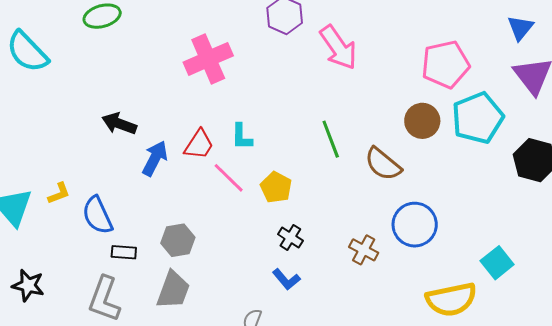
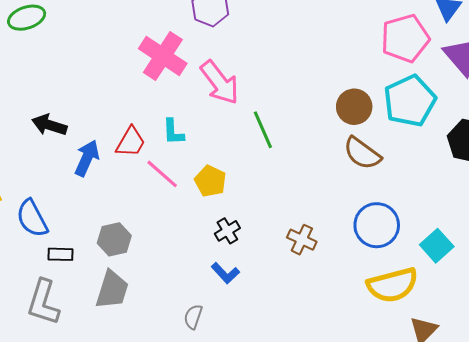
pink arrow: (338, 47) -> (220, 82), moved
pink cross: (208, 59) -> (163, 56), moved, turned -30
pink pentagon: (445, 64) -> (405, 38), moved
brown semicircle: (383, 164) -> (362, 153), moved
blue circle: (415, 225) -> (377, 225), moved
black cross: (290, 237) -> (227, 231), turned 30

